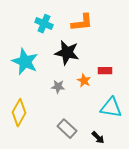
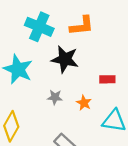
cyan cross: (44, 24) -> (39, 27), size x1.4
orange star: (84, 81) -> (84, 103), moved

